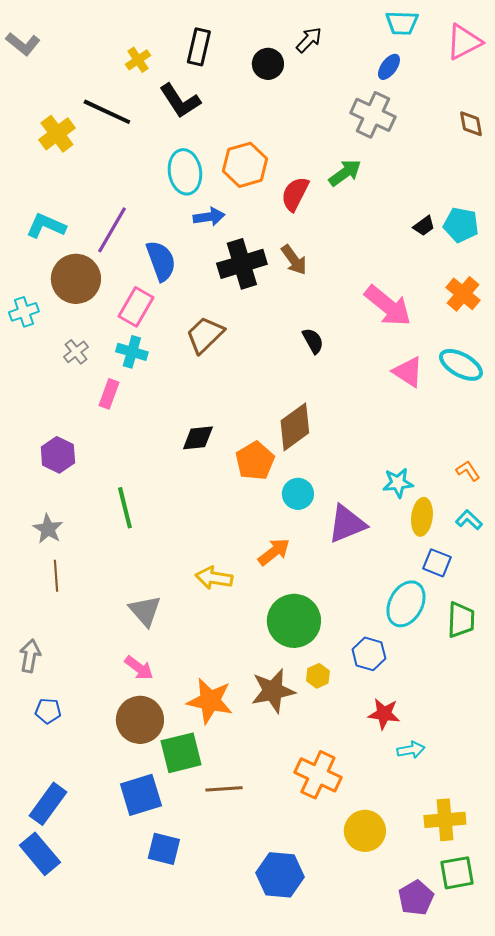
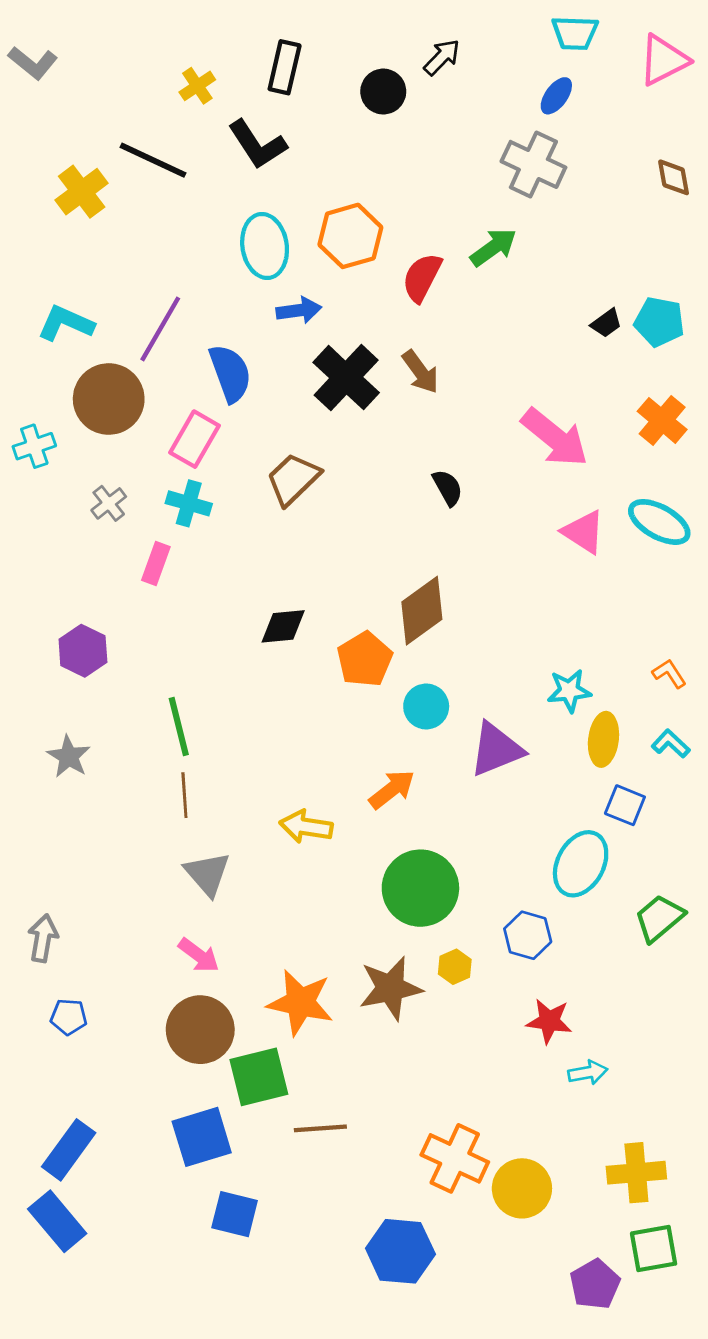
black cross: (242, 264) -> (346, 378), turned -30
brown line: (56, 576) -> (184, 795), moved
green trapezoid: (461, 620) -> (659, 918), moved, turned -132
orange cross: (318, 775) -> (455, 1158), moved

